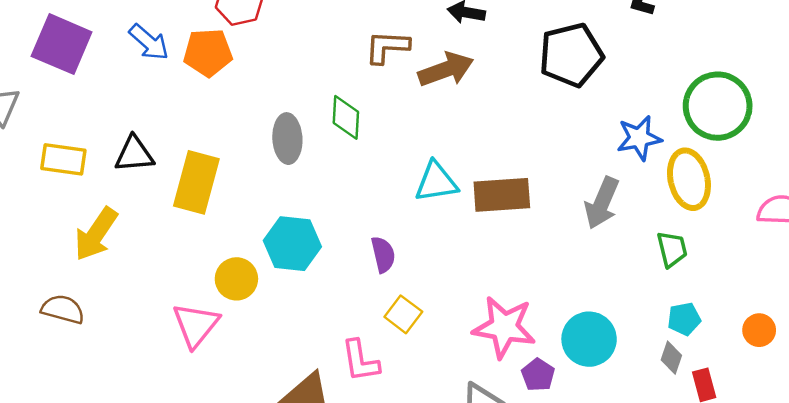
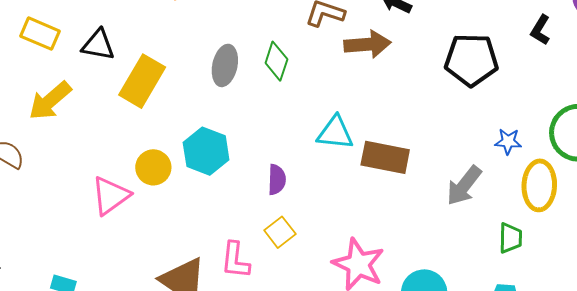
blue star: (639, 138) -> (508, 141), size x0.7

